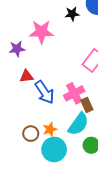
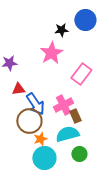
pink star: (41, 32) -> (51, 53), moved, turned -30
cyan semicircle: (78, 124) -> (67, 134), turned -140
brown circle: (31, 134) -> (29, 121), moved, size x1.6

